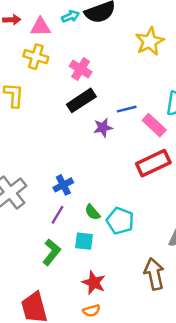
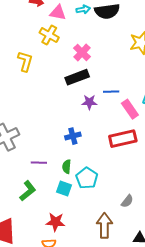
blue cross: (63, 185) -> (73, 136), moved
green semicircle: (92, 212) -> (67, 167), turned 32
purple line: (57, 215) -> (39, 163), turned 49
cyan square: (84, 241) -> (64, 189), moved
red star: (94, 283) -> (56, 222), turned -30

